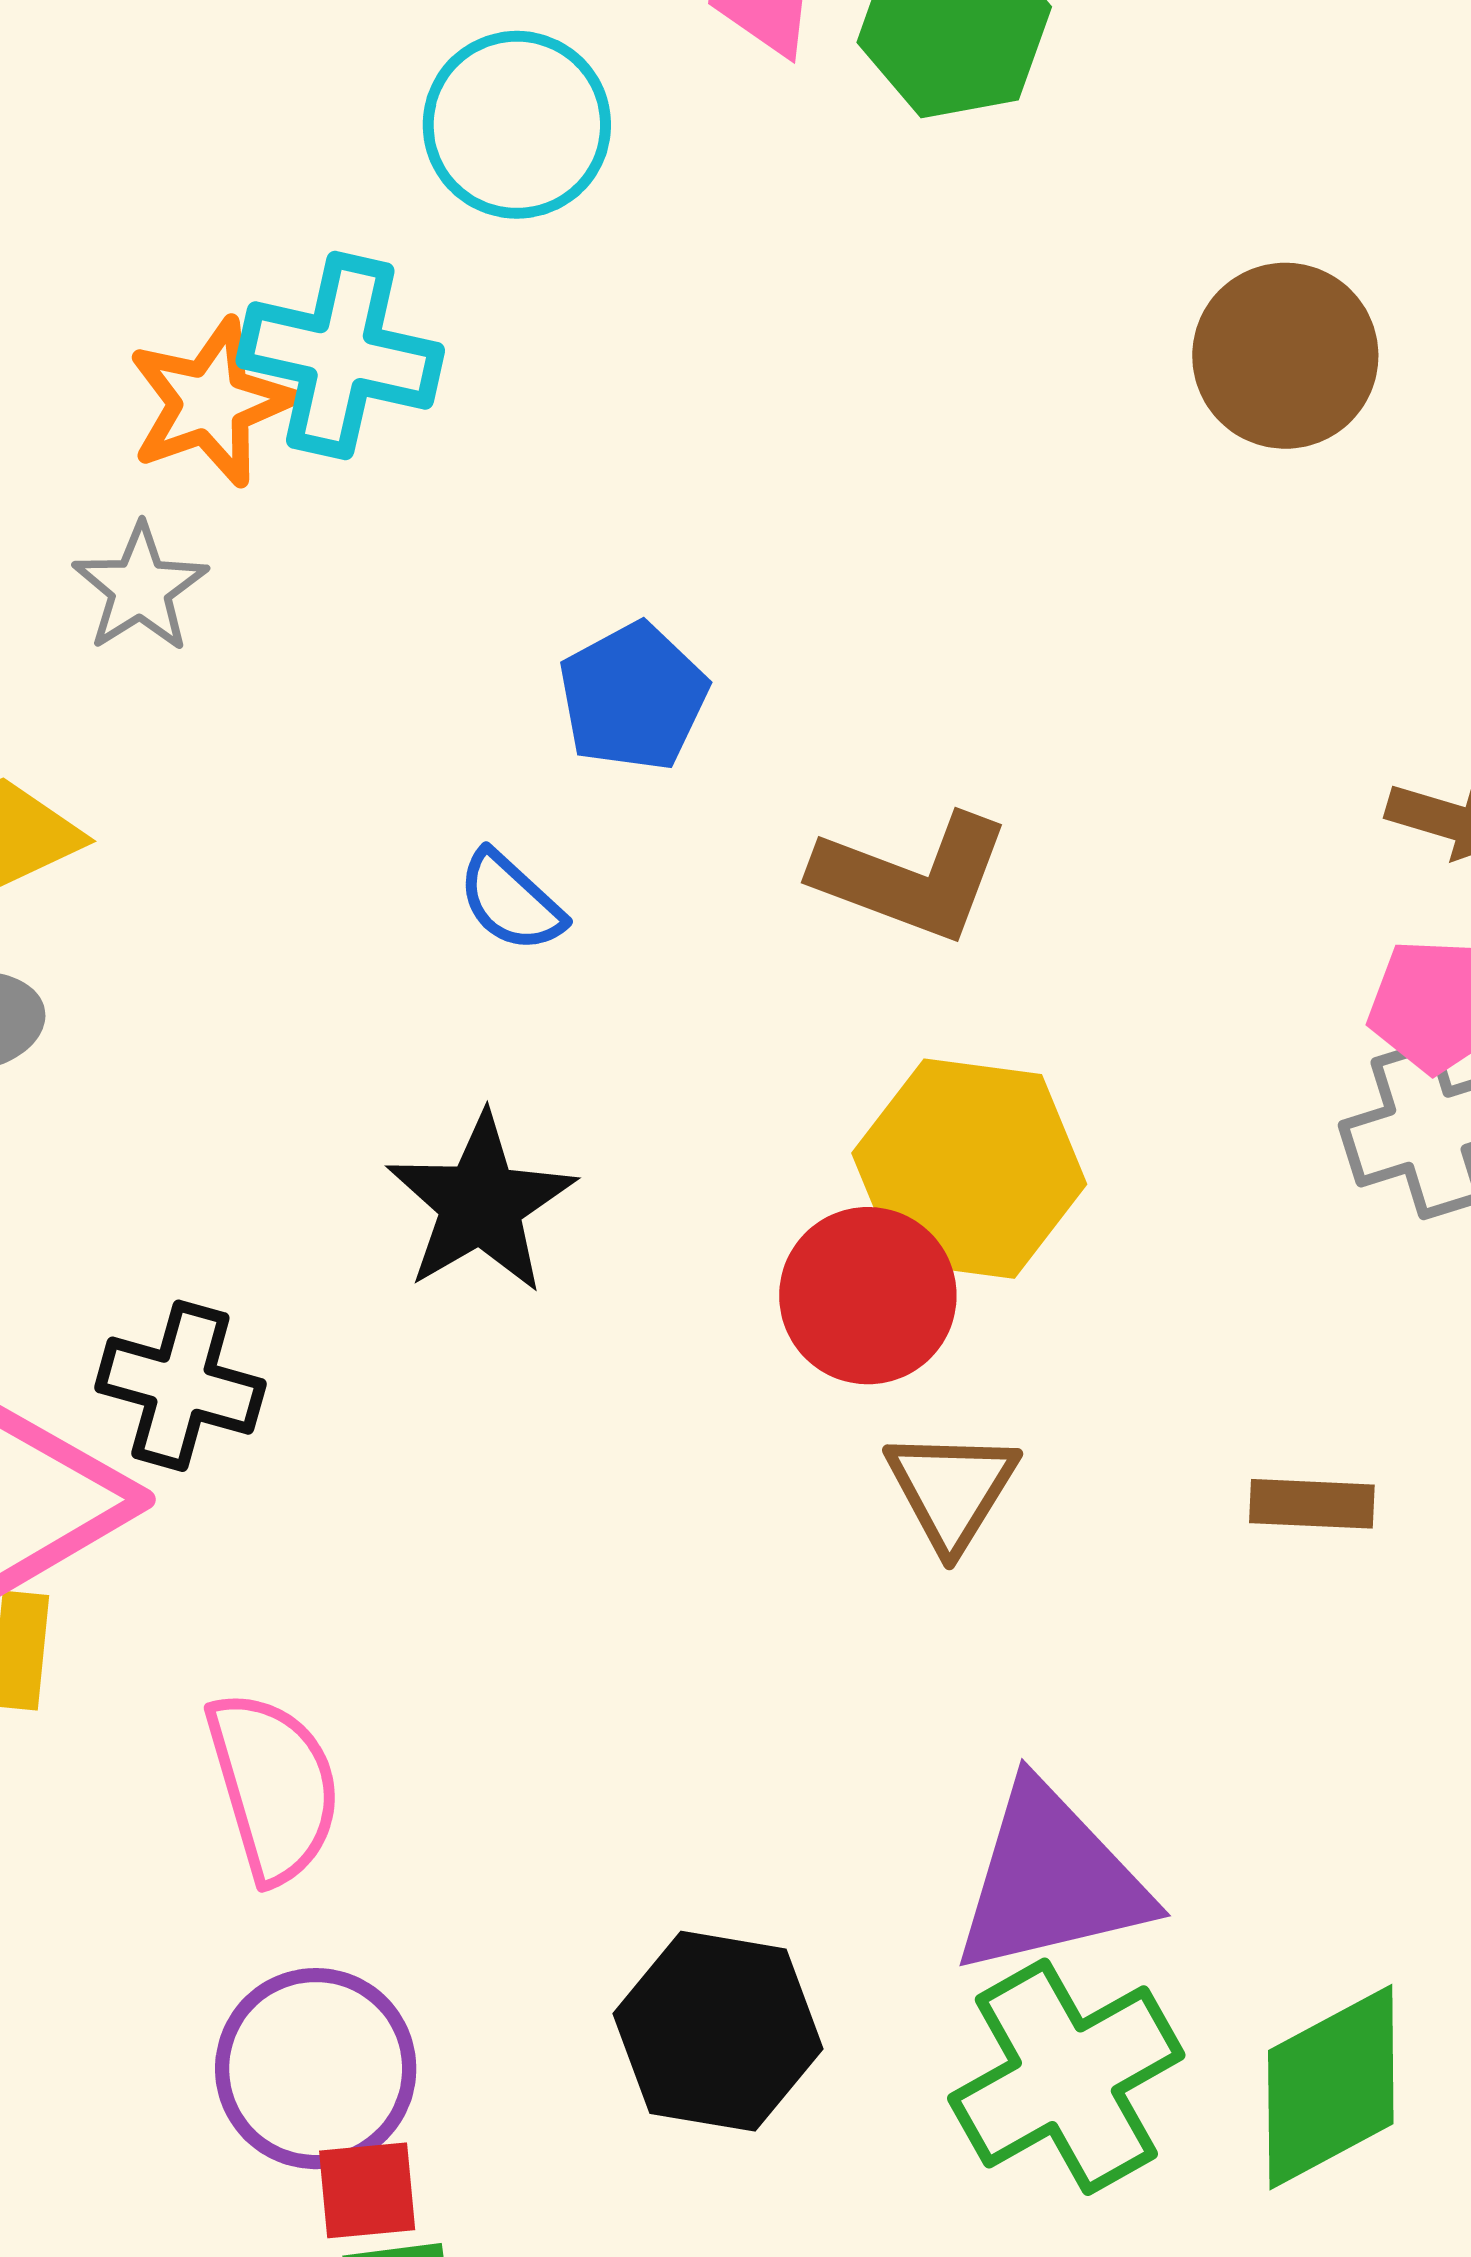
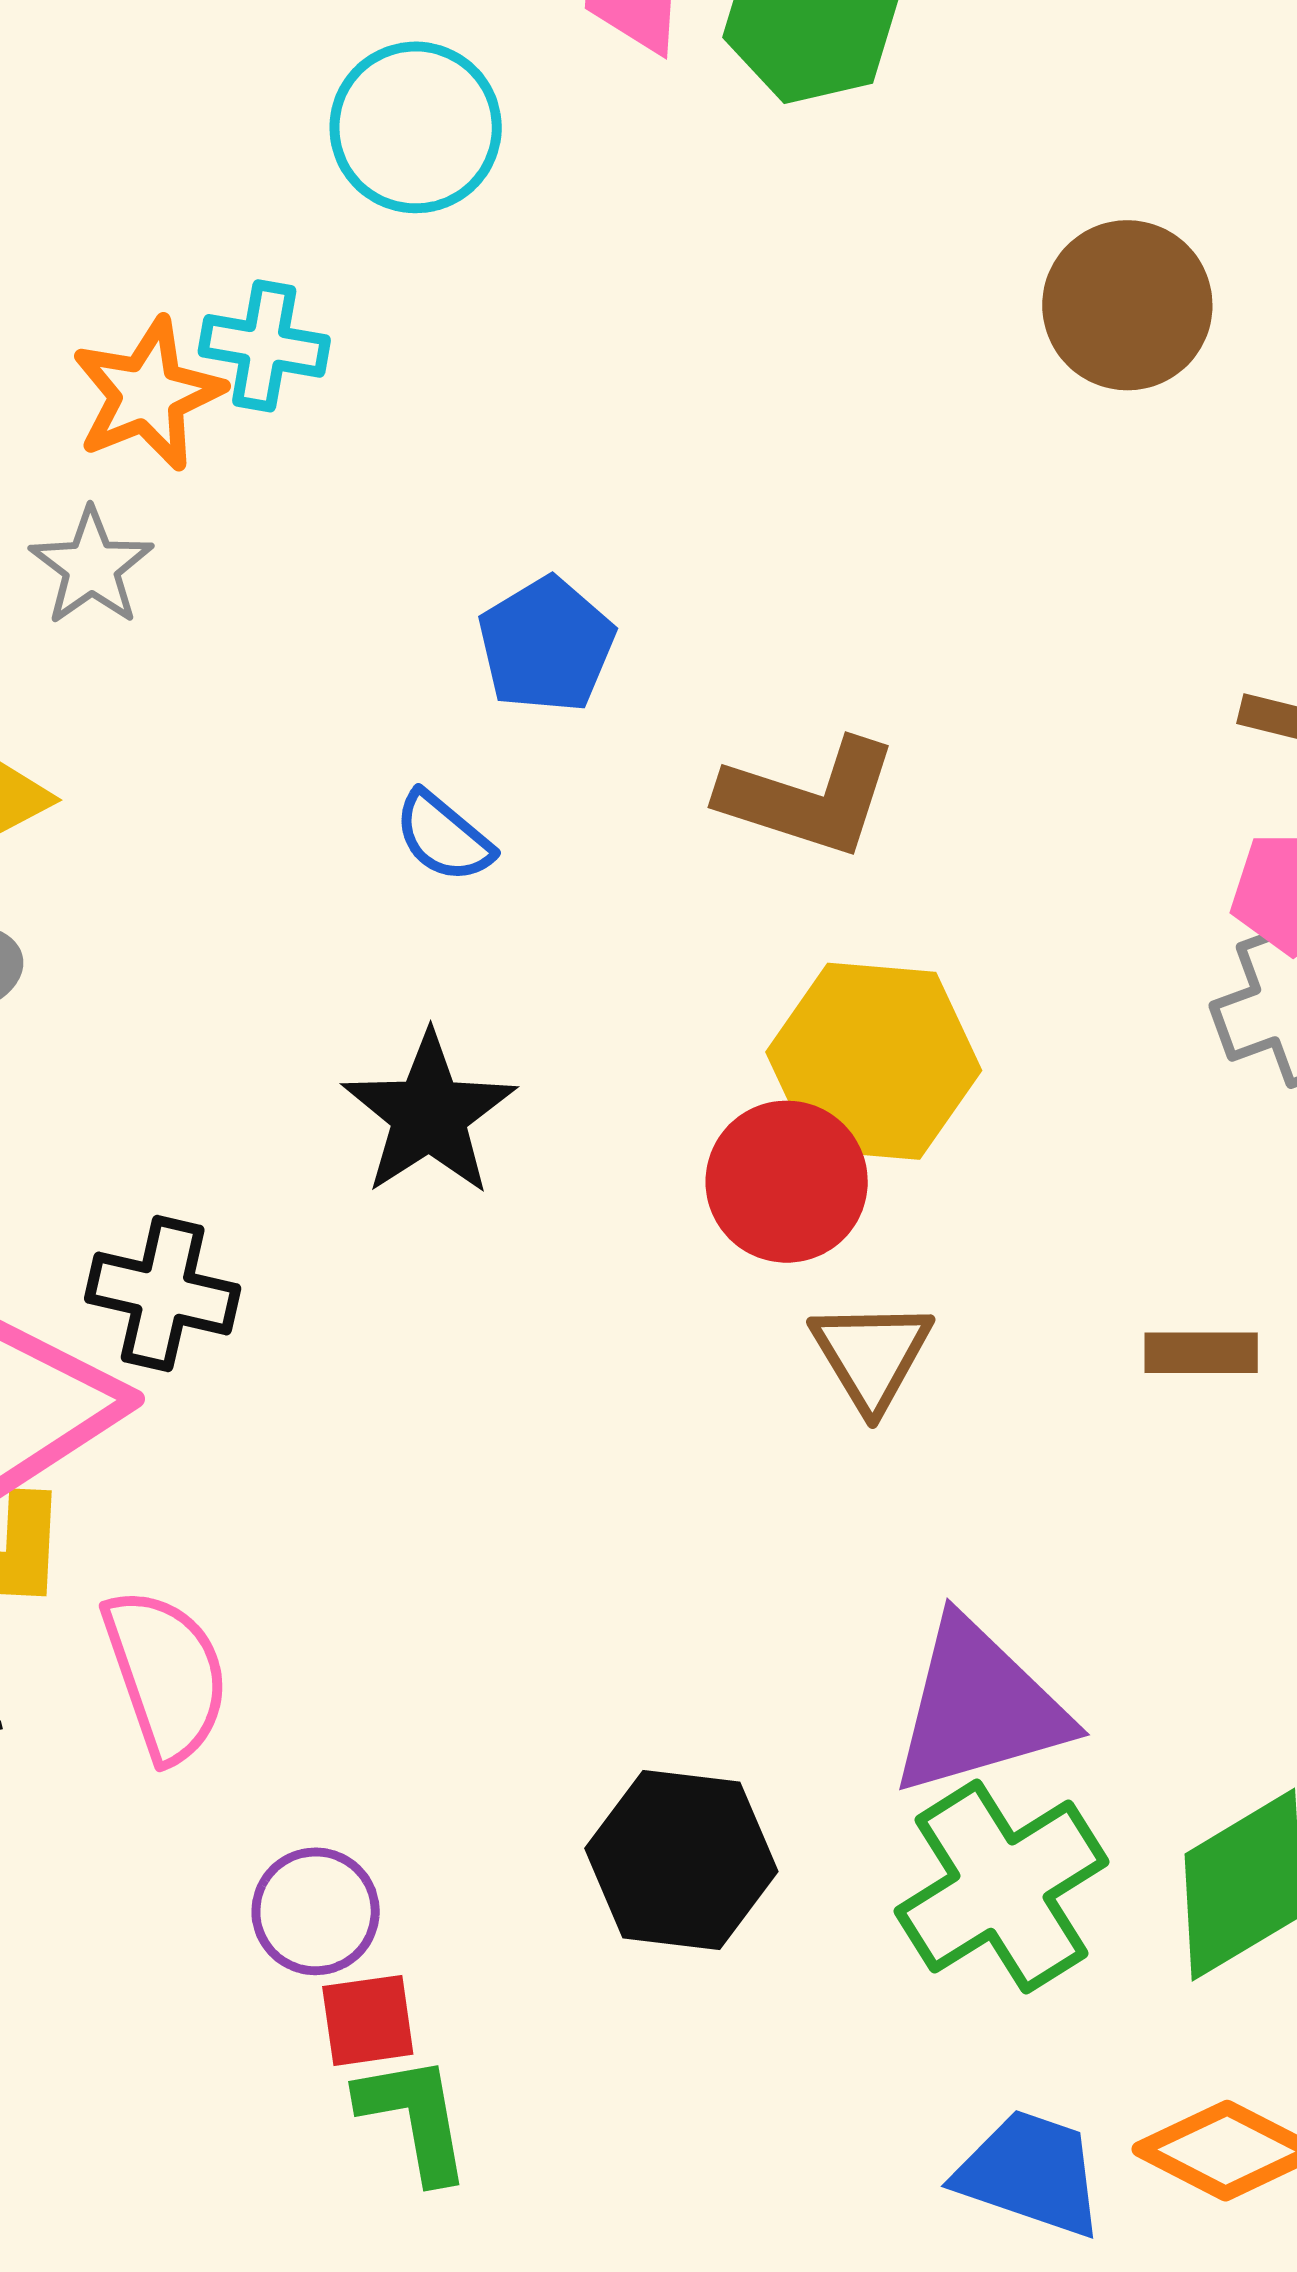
cyan cross: (340, 356) -> (264, 346), size x0.7
pink semicircle: (274, 1786) -> (166, 1675), moved
purple circle: (316, 2069) -> (316, 1911), size x0.7

